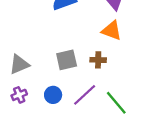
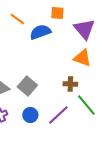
gray square: (67, 60) -> (27, 86), moved, turned -36
green line: (116, 103) -> (86, 105), moved

